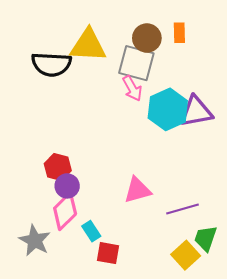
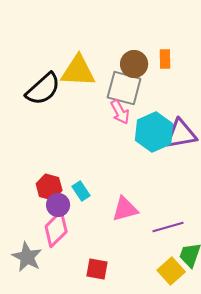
black semicircle: (51, 64) -> (43, 89), turned -45
cyan rectangle: (91, 231) -> (81, 191), moved

